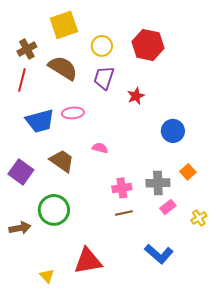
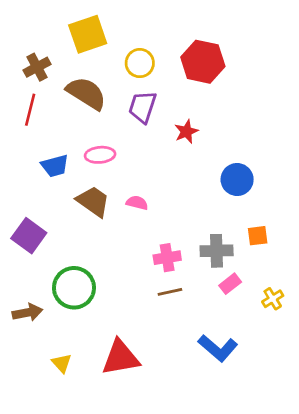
blue trapezoid: (40, 121) -> (55, 166), size x0.7
brown trapezoid: (62, 161) -> (93, 201), moved
orange square: (188, 172) -> (258, 236), turned 35
yellow triangle: (47, 276) -> (62, 363), moved

